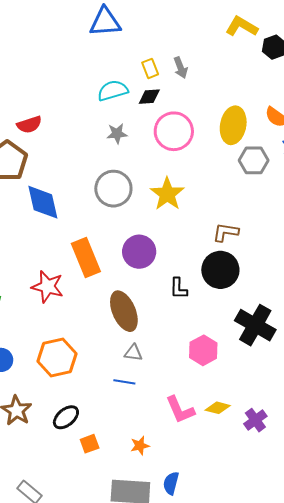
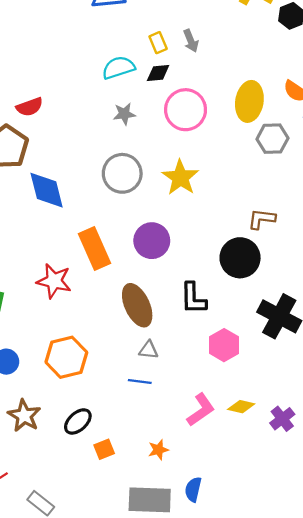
brown L-shape: (226, 232) -> (262, 219), moved
black L-shape: (179, 288) -> (193, 298), moved, size x1.4
pink L-shape: (180, 410) -> (201, 410), turned -100

